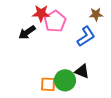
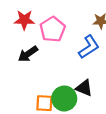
red star: (41, 13) -> (24, 20), moved
black arrow: (27, 32) -> (28, 54), moved

